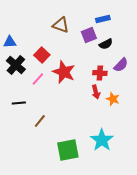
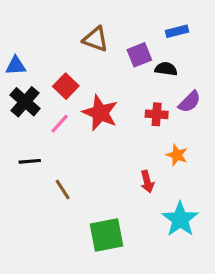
blue rectangle: (103, 19) -> (177, 31), moved
black semicircle: (106, 44) -> (166, 69), turned -144
red arrow: (96, 92) -> (147, 182), moved
brown line: (40, 121) -> (63, 189), turned -72
cyan star: (102, 140) -> (180, 219), moved

